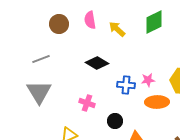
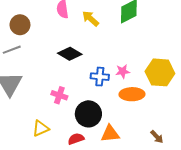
brown circle: (59, 24) -> (20, 25), moved
black circle: (115, 121) -> (88, 114), size x1.6

